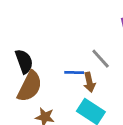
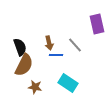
brown arrow: (89, 82) -> (49, 43), moved

